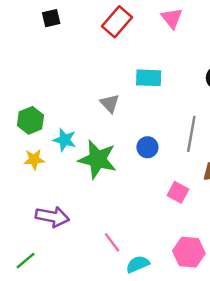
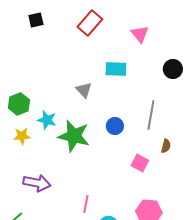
pink triangle: (172, 18) -> (140, 34), moved
pink line: (112, 242) -> (86, 204), turned 48

